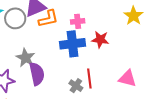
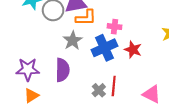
blue cross: (72, 44) -> (104, 48), turned -30
gray star: (25, 58) -> (73, 41), moved

